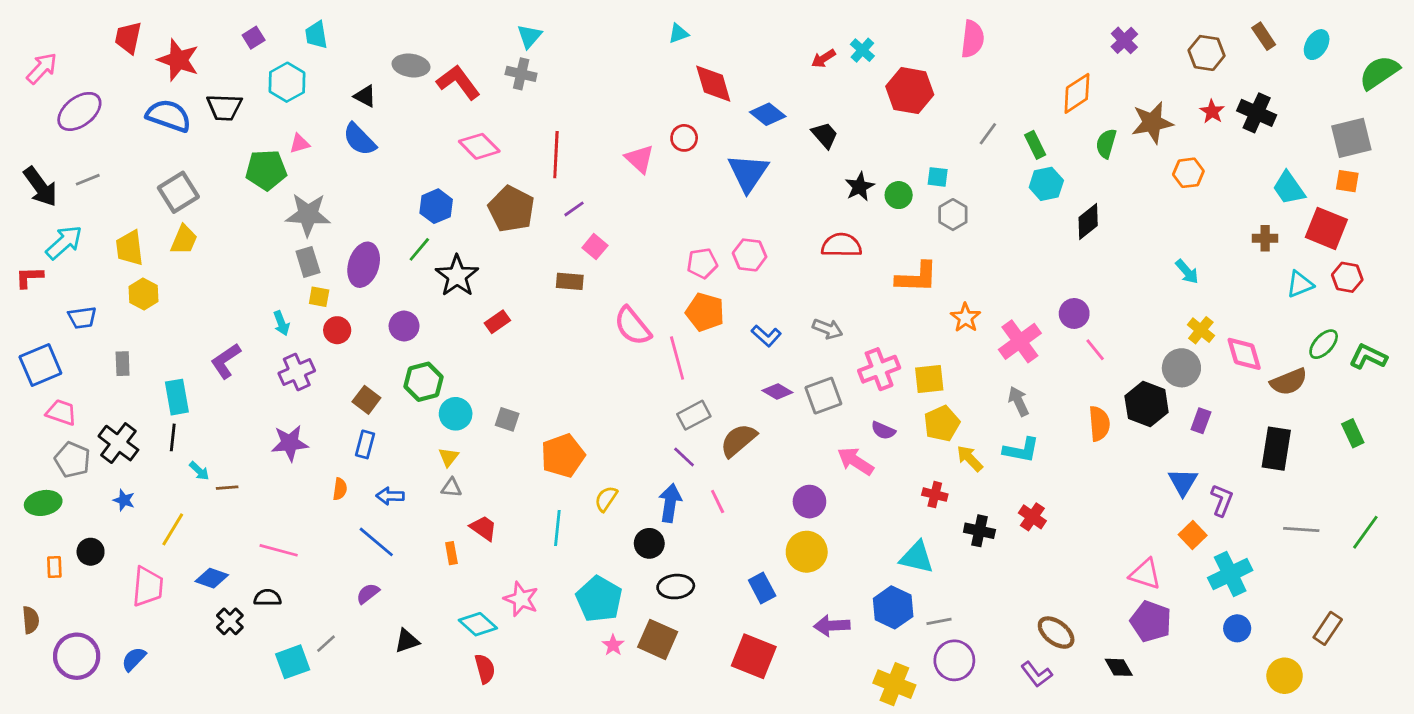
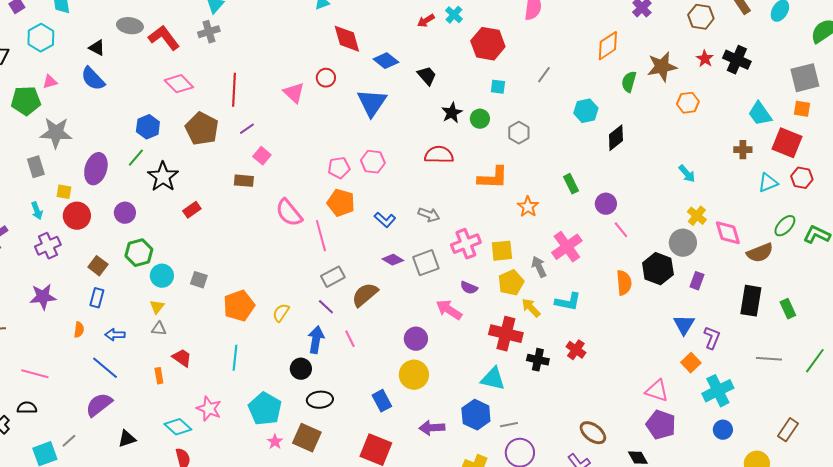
gray cross: (521, 74) -> (209, 32), turned -30
green rectangle: (1035, 145) -> (571, 184), moved
cyan square: (938, 177) -> (498, 87), moved
gray rectangle: (308, 262) -> (36, 167), moved
red circle: (337, 330) -> (77, 216), size x1.4
pink cross: (1020, 341) -> (567, 247), moved
gray arrow: (1018, 401) -> (539, 267), moved
green rectangle: (1353, 433) -> (788, 309), moved
red cross: (935, 495) -> (506, 334), size x1.8
yellow semicircle: (606, 499) -> (281, 313), moved
purple semicircle: (368, 594) -> (99, 405), size x1.6

